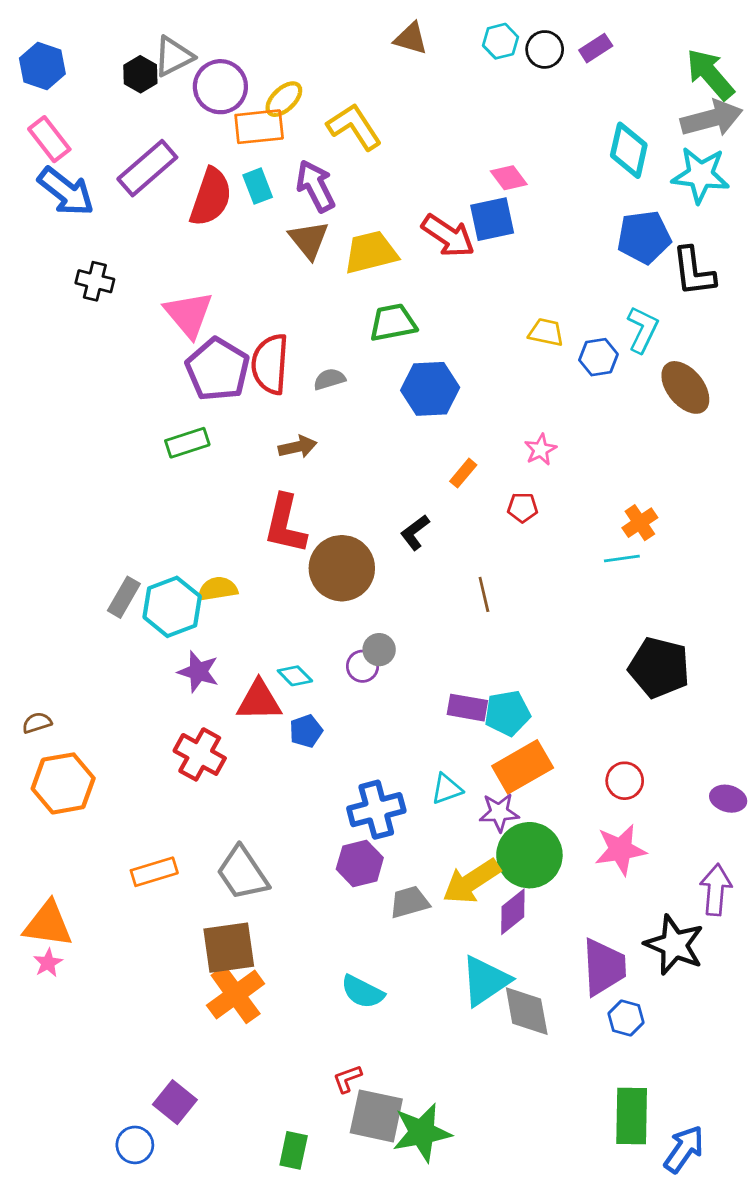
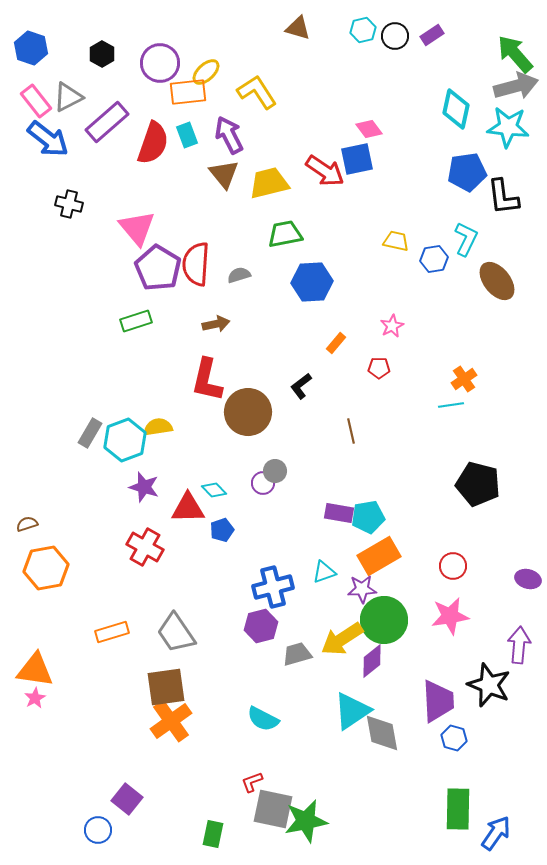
gray triangle: (173, 56) -> (68, 97), moved

